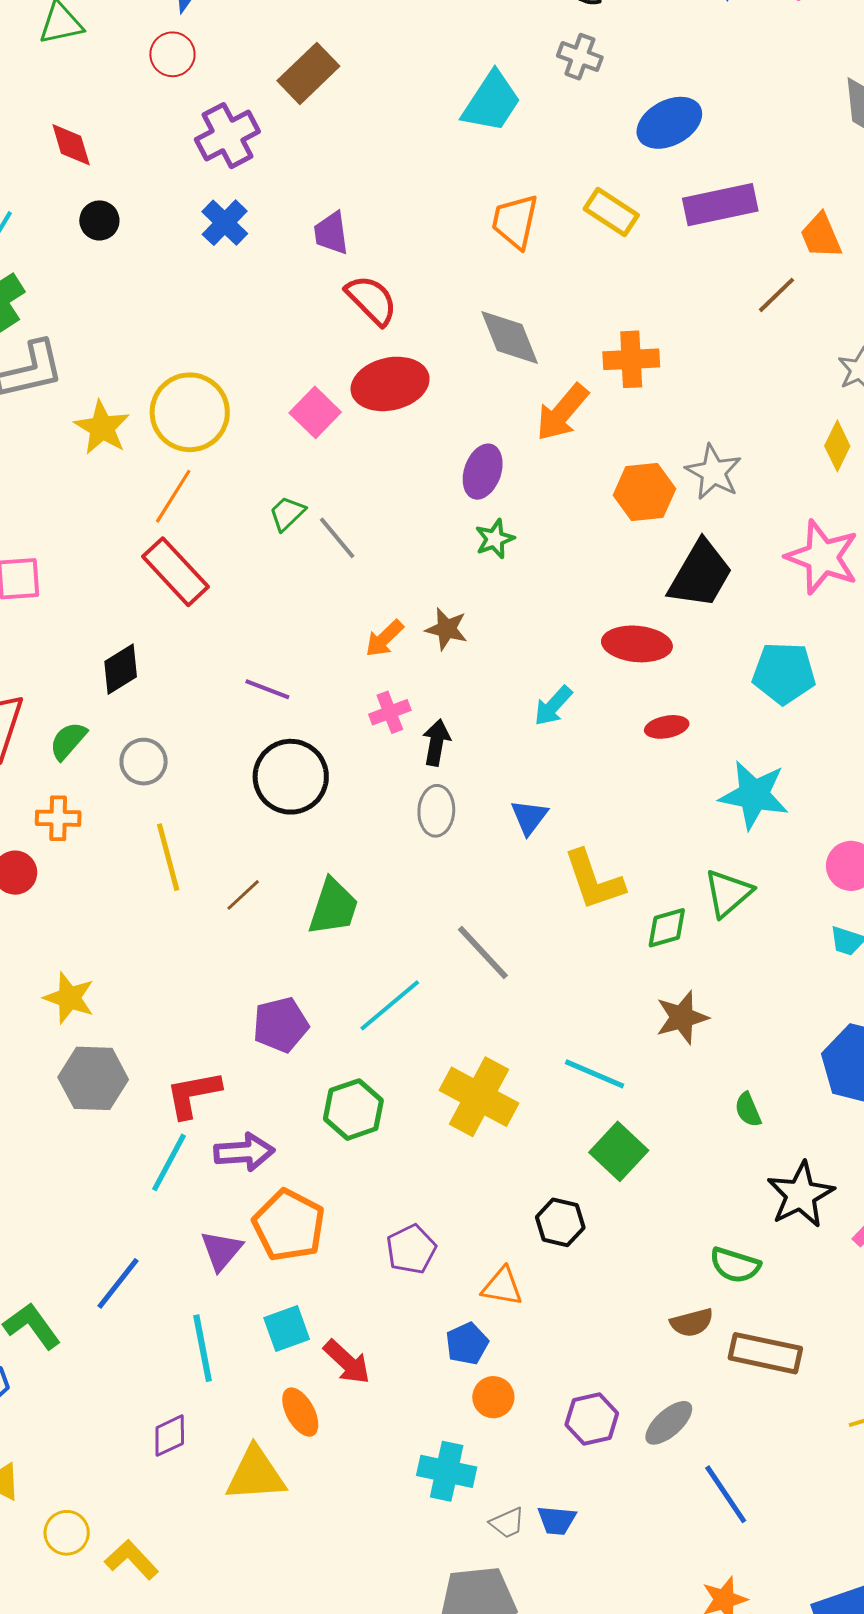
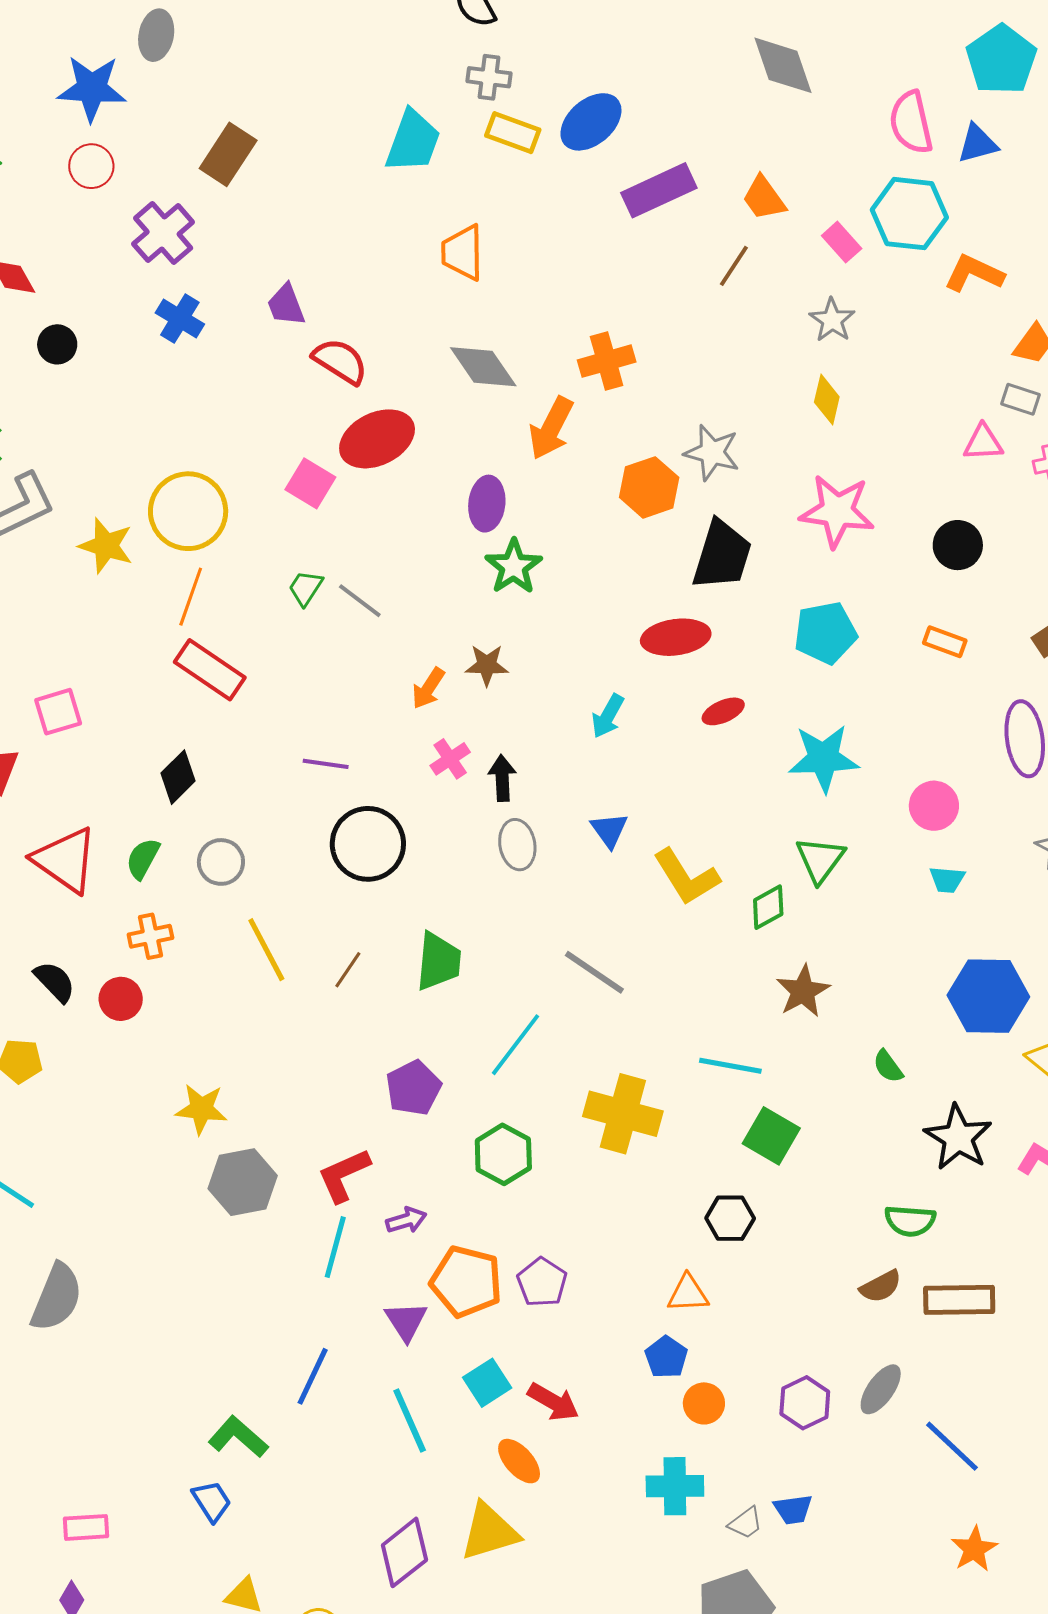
yellow rectangle: (611, 212) -> (513, 133), moved
green star: (495, 539) -> (514, 567), size x1.4
purple arrow: (244, 1152) -> (406, 1220), size x0.7
purple pentagon: (411, 1249) -> (542, 1282), moved
purple diamond: (170, 1436) -> (404, 1552), moved, size x1.5

